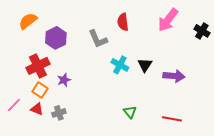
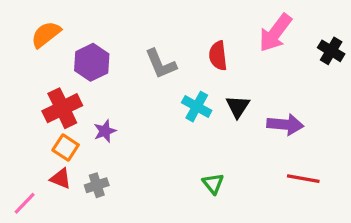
red semicircle: (123, 22) -> (218, 56), moved
pink line: (14, 105) -> (25, 203), moved
red line: (172, 119) -> (303, 179), moved

